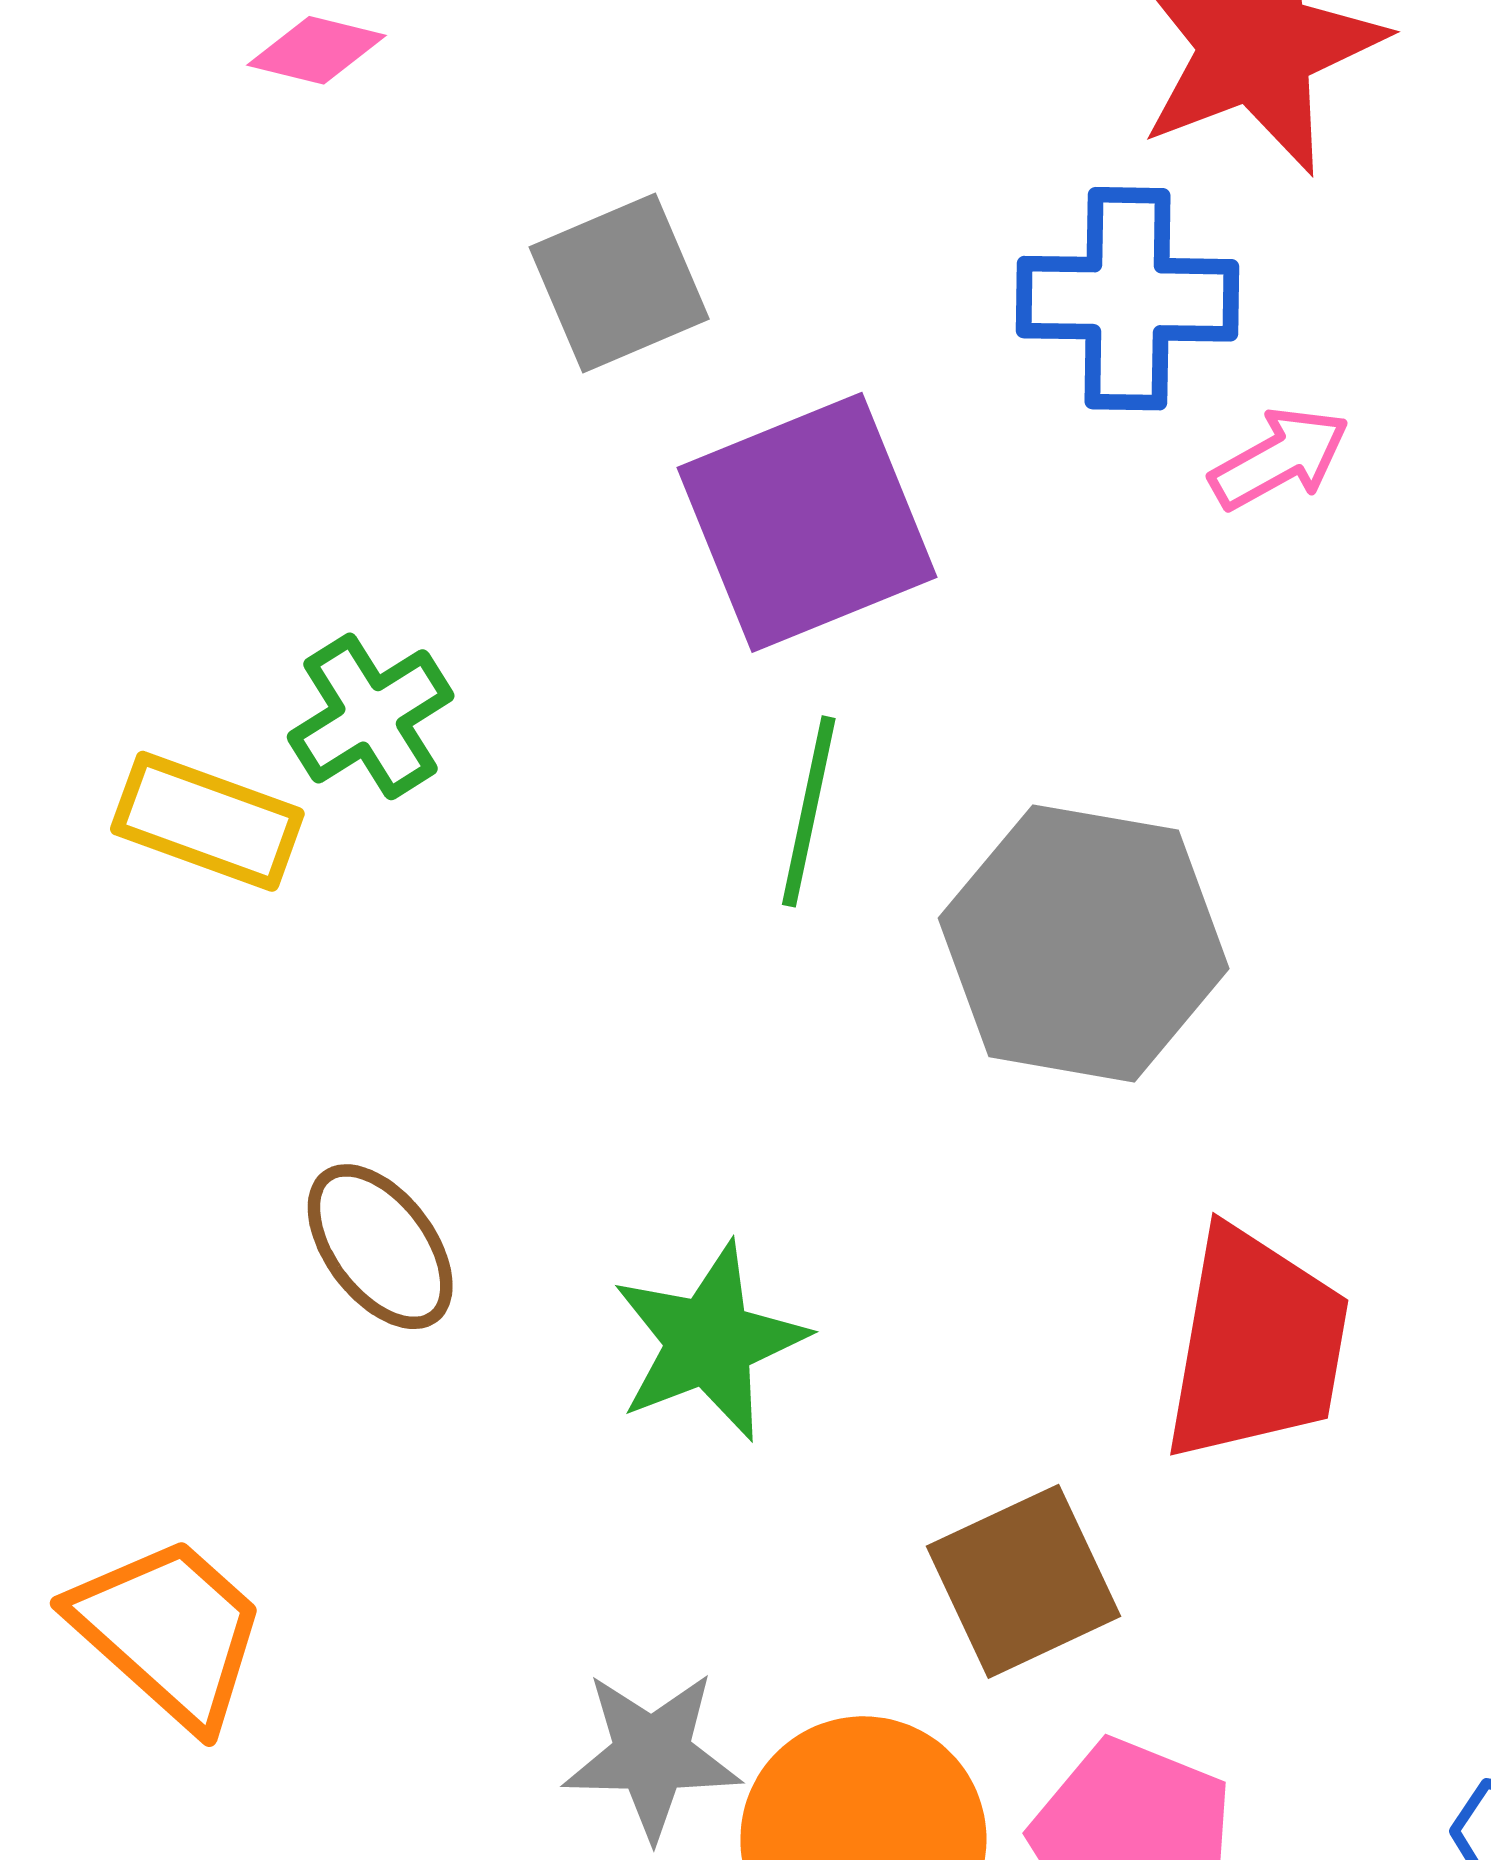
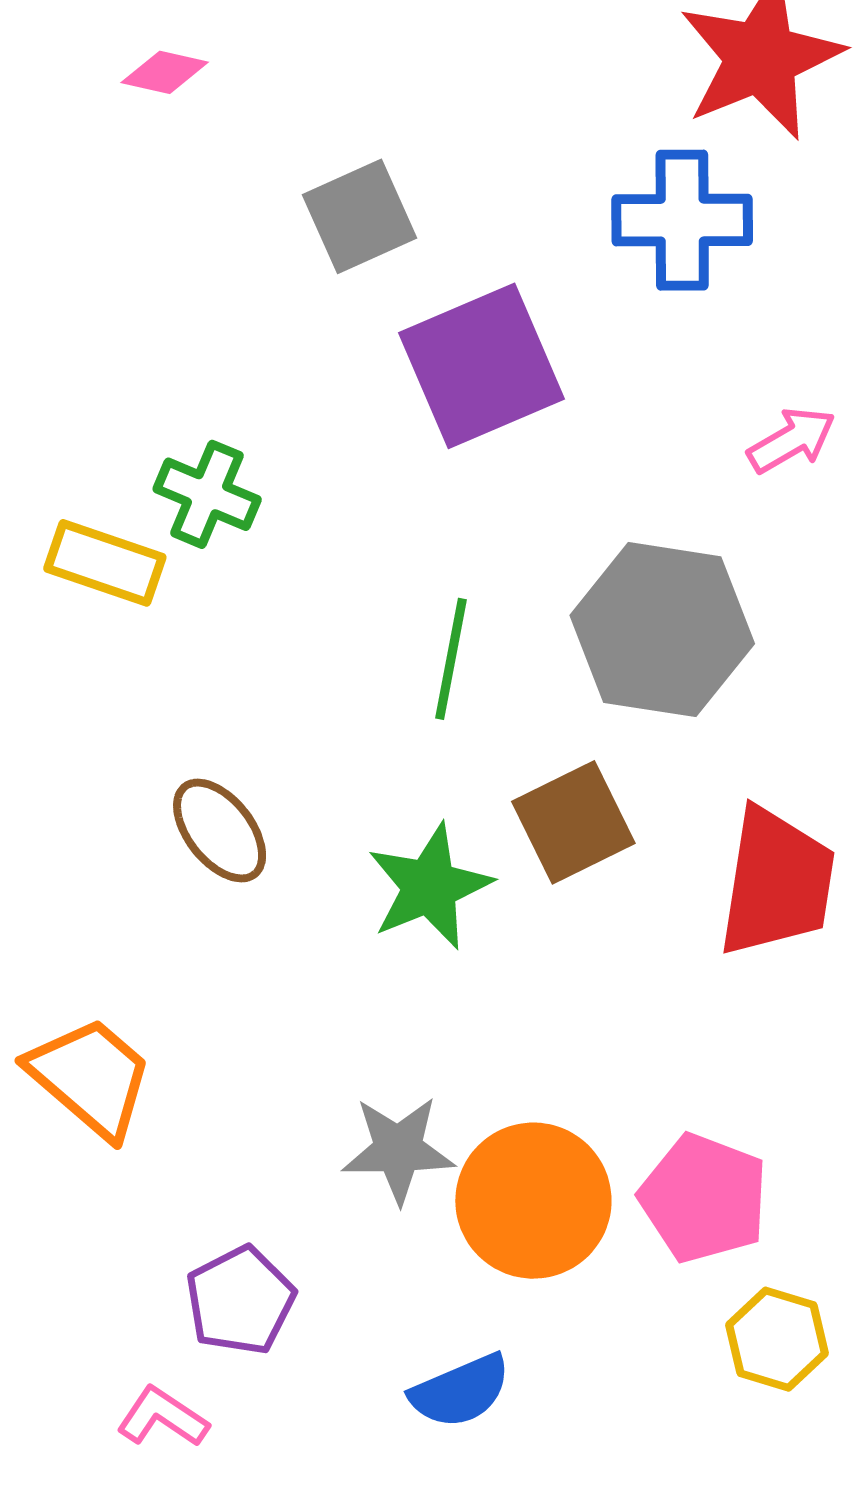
pink arrow: (1280, 458) -> (792, 440), moved
green cross: (371, 716) -> (207, 494), turned -34
green line: (809, 811) -> (451, 659), moved
brown square: (1024, 1581) -> (573, 822), moved

